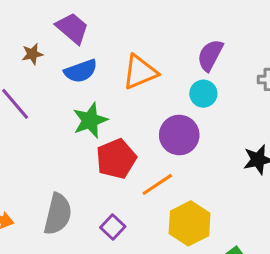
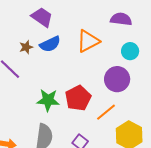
brown star: (32, 54) -> (26, 47), moved
purple semicircle: (210, 55) -> (121, 19), moved, turned 75
green star: (90, 120) -> (48, 100), moved, turned 30

